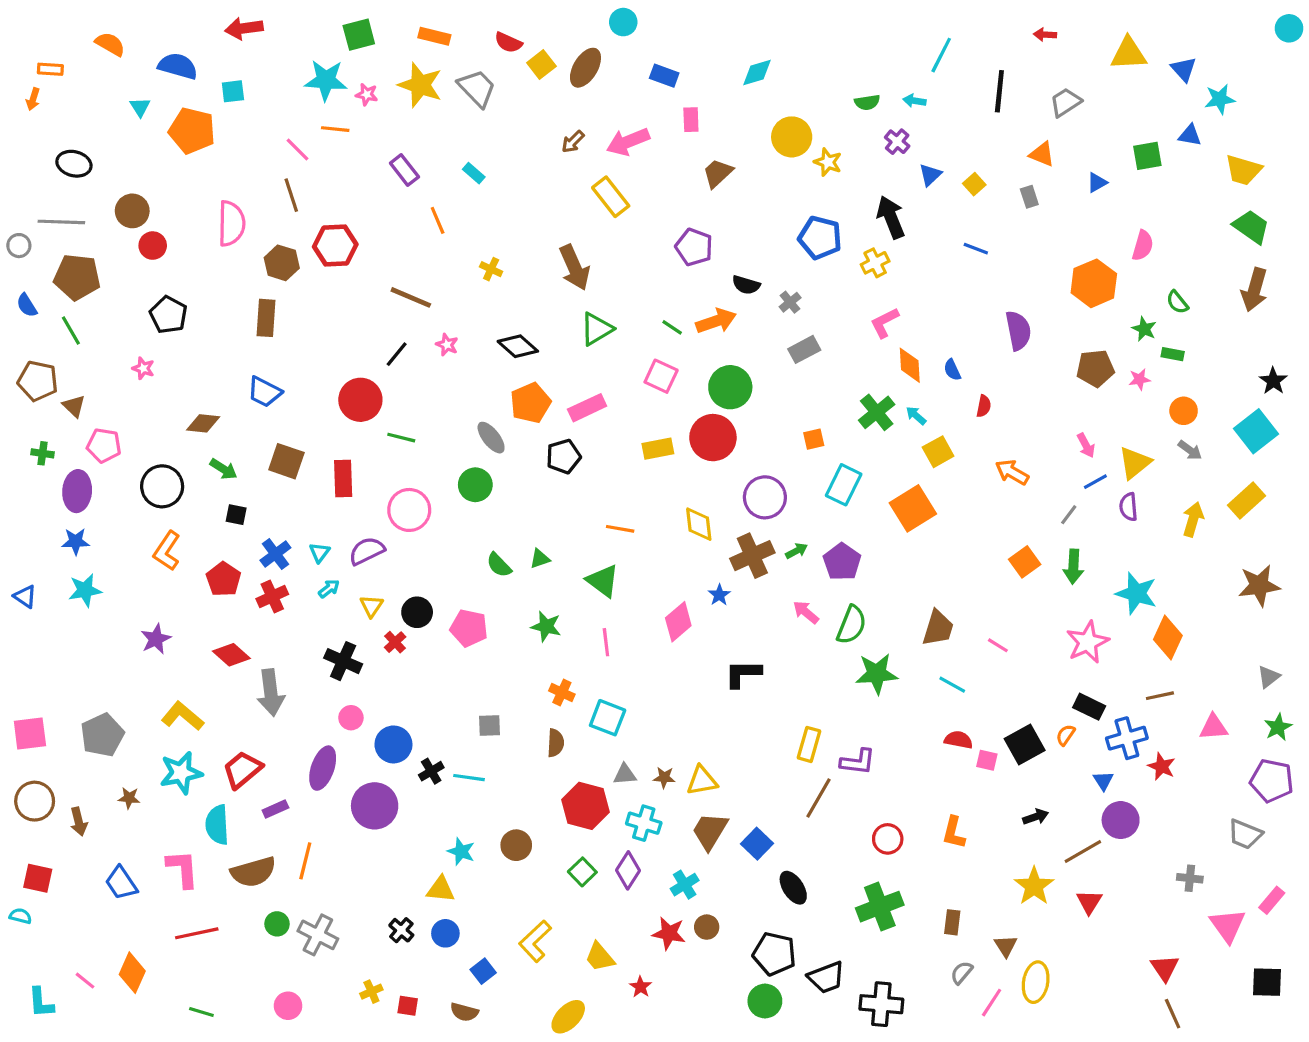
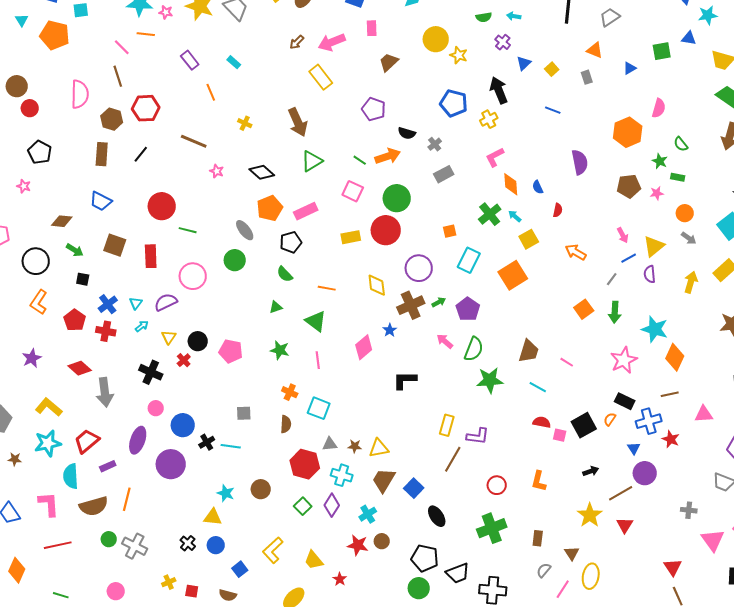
black line: (397, 354) -> (141, 154), moved
green semicircle: (499, 565) -> (285, 274), moved
red cross: (272, 597) -> (106, 331), turned 36

